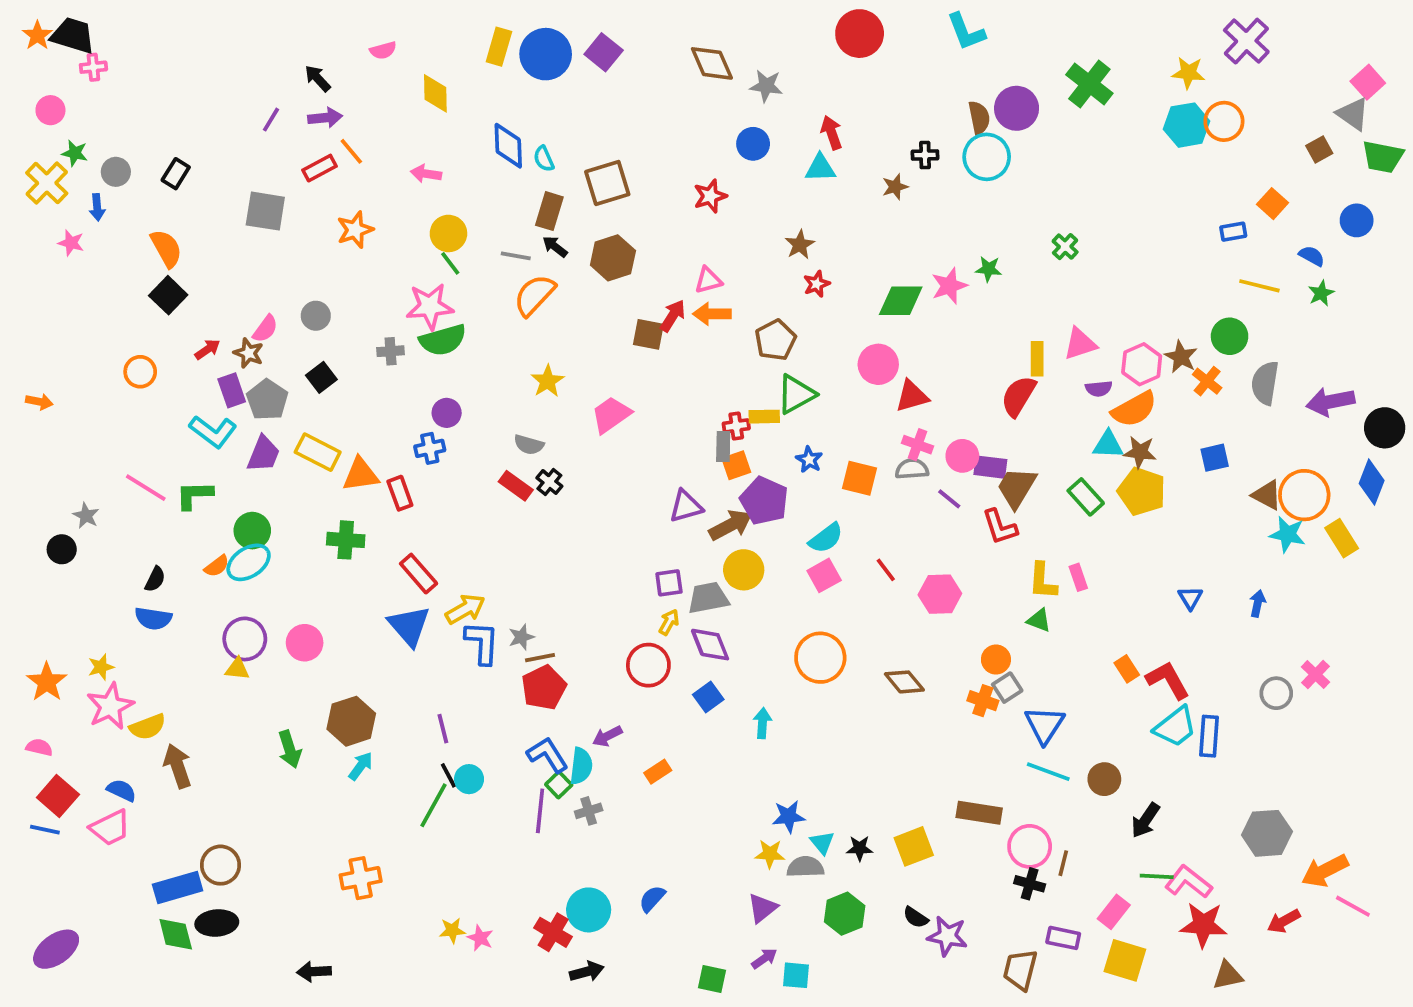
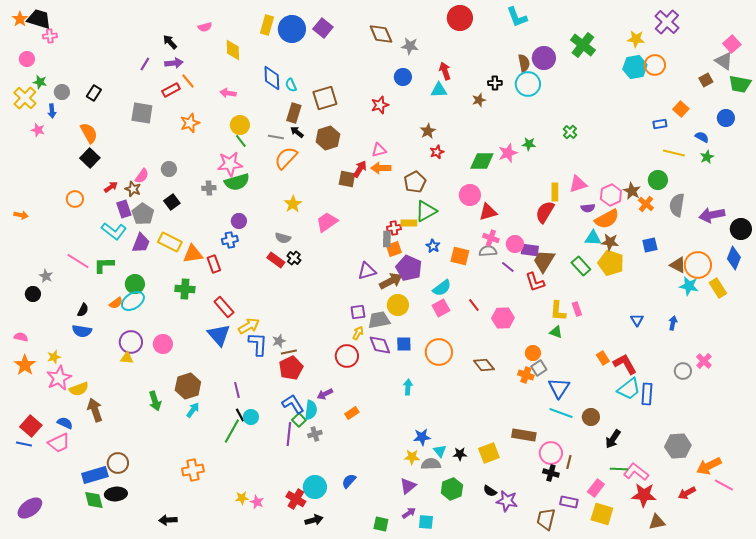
blue square: (708, 697) -> (404, 344), moved, turned 35
pink semicircle: (39, 747) -> (21, 337), moved

